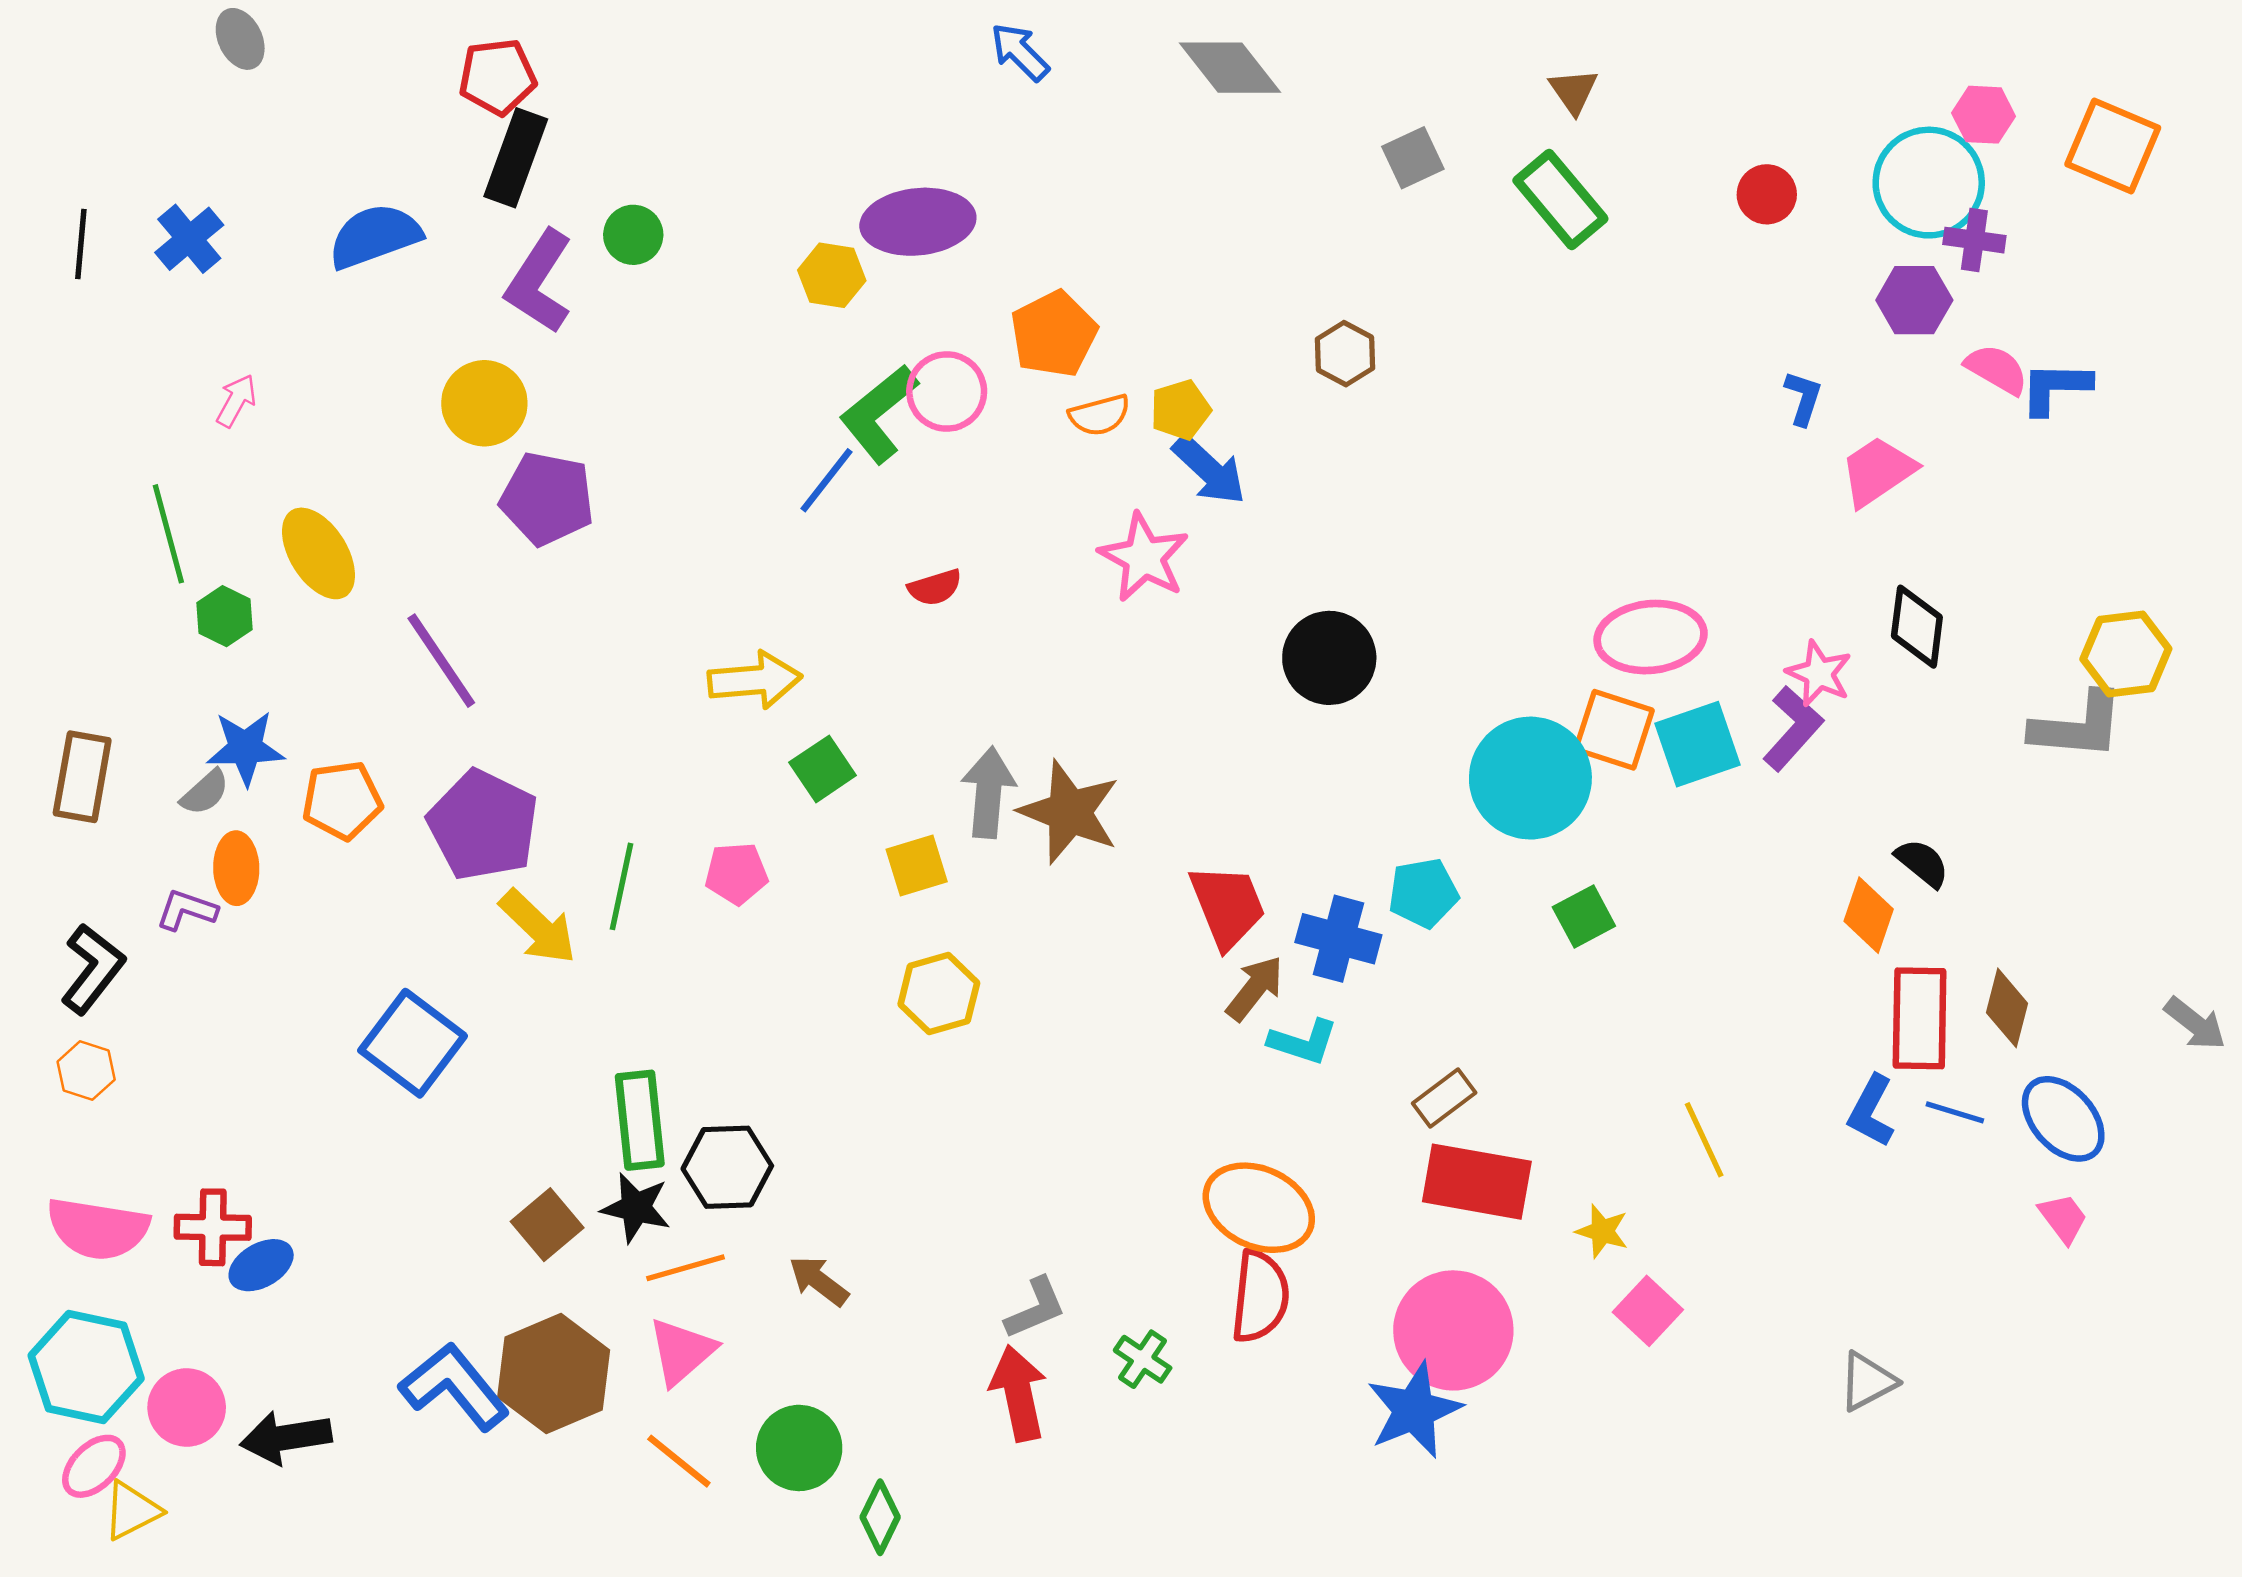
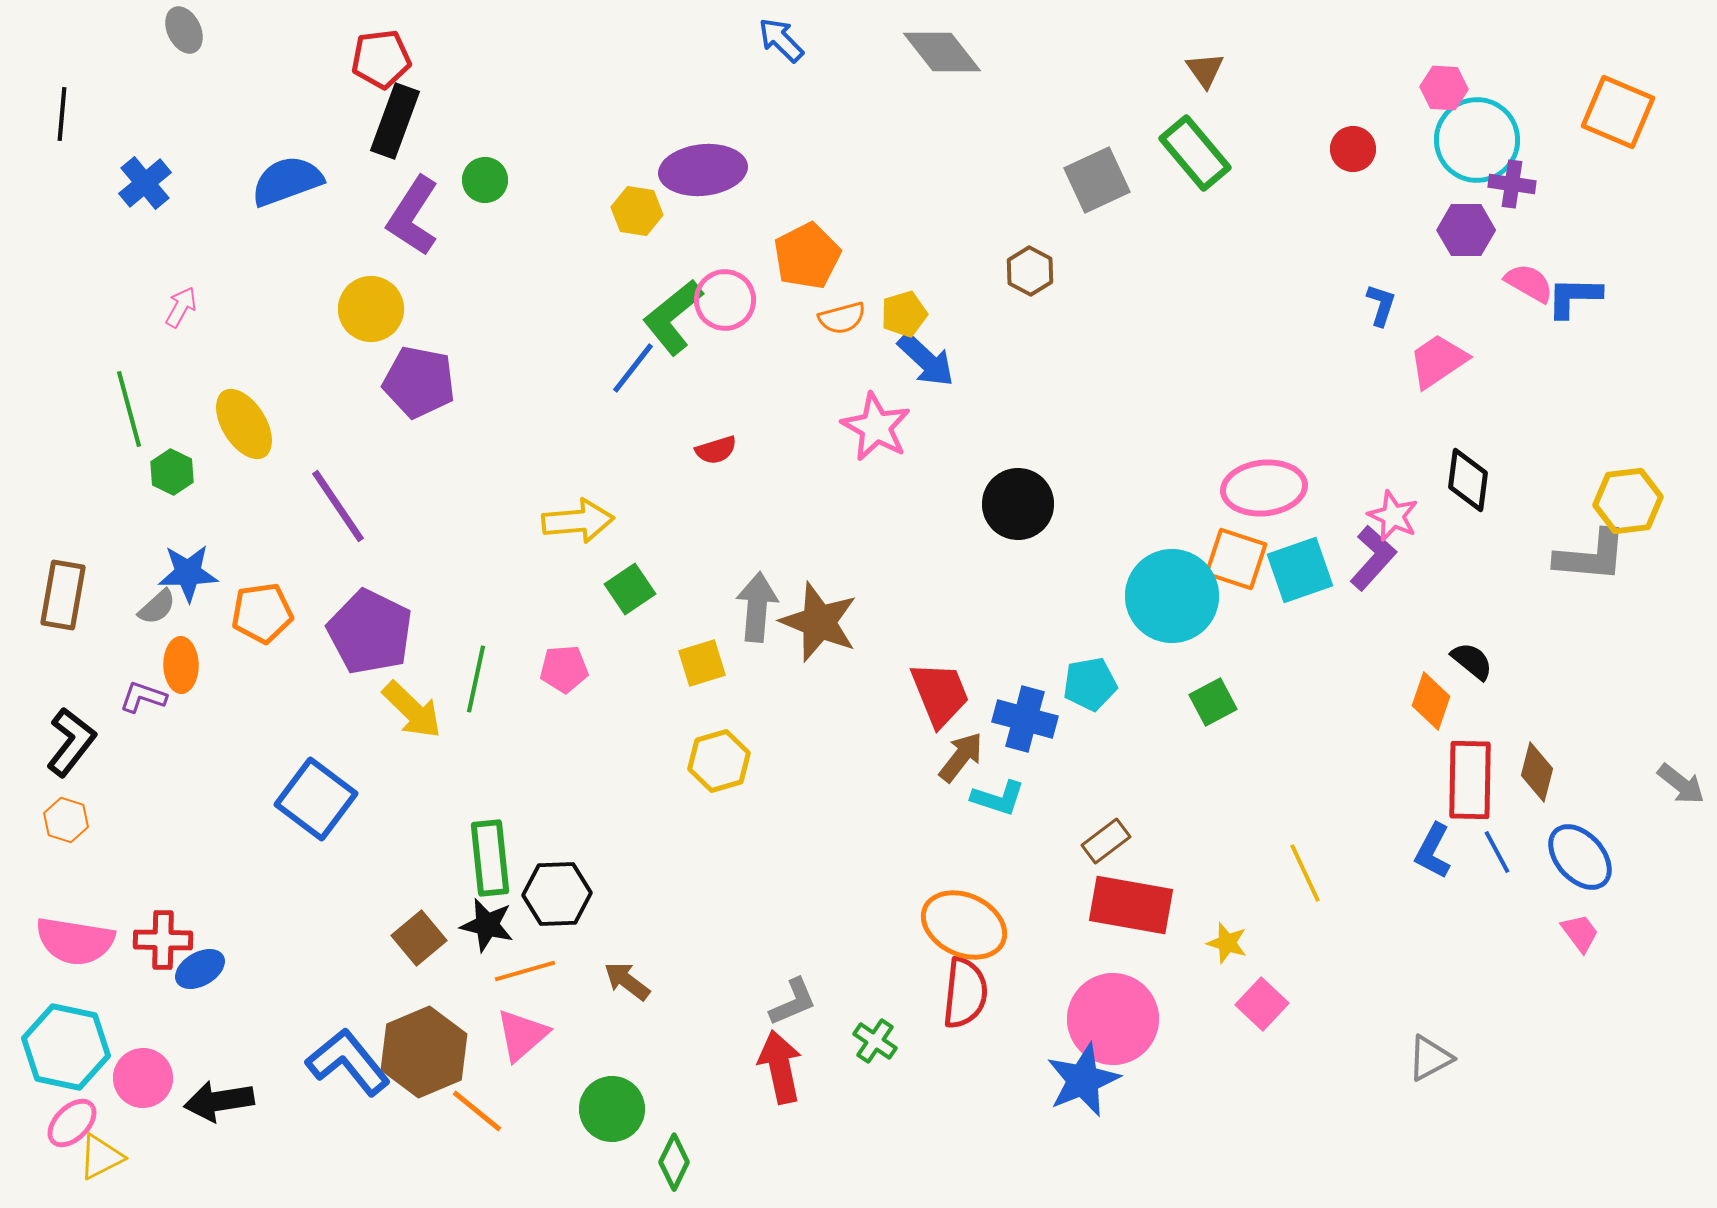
pink hexagon: (1984, 115) -> (1444, 88), moved
gray square: (1413, 158) -> (1097, 180), moved, size x1.4
black line: (81, 244) -> (62, 114), moved
blue line: (1955, 1112) -> (1497, 852), turned 45
orange line: (679, 1461) -> (477, 1111), moved

